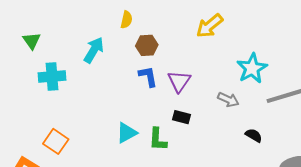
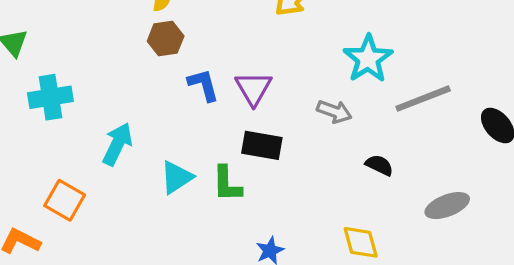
brown hexagon: (147, 45) -> (166, 39), moved
cyan arrow: (94, 50) -> (117, 144), moved
black rectangle: (181, 117) -> (262, 145), size x1.4

